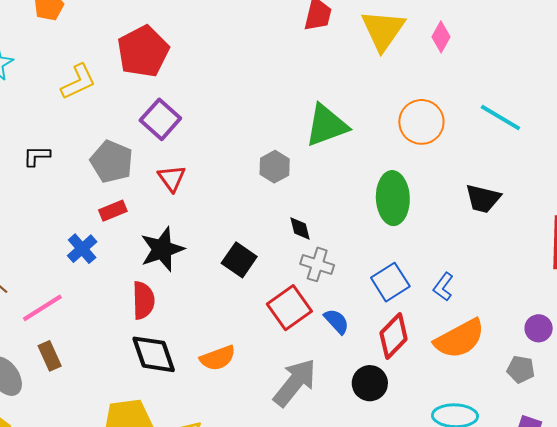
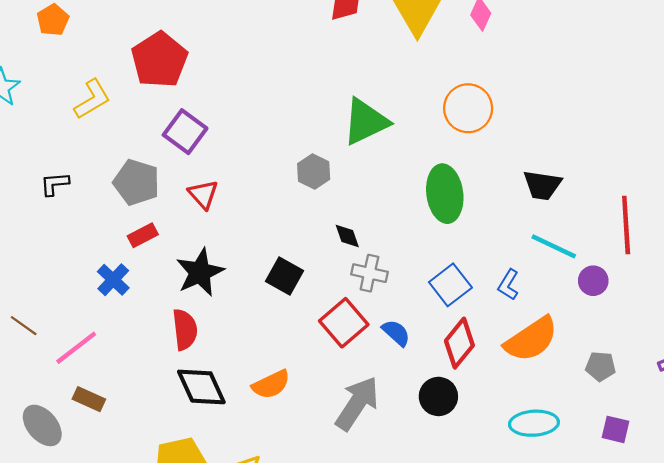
cyan line: (500, 118) -> (554, 246), moved
purple circle: (539, 328) -> (593, 281), moved
brown rectangle: (50, 356) -> (89, 399), turned -36

